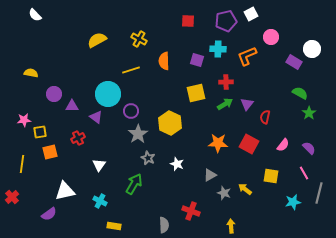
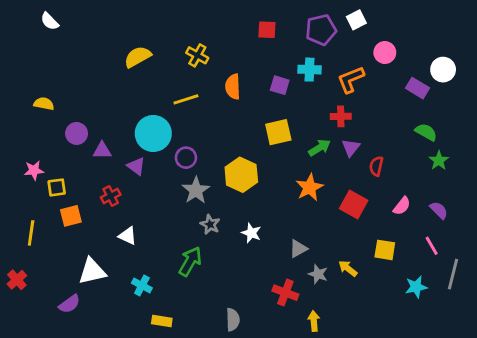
red cross: (226, 82) -> (341, 116), moved
orange star: (218, 143) -> (310, 187), moved, turned -30
white triangle: (99, 165) -> (128, 236), moved, turned -40
red cross: (191, 211) -> (285, 293), moved
yellow arrow: (231, 226) -> (314, 321), moved

